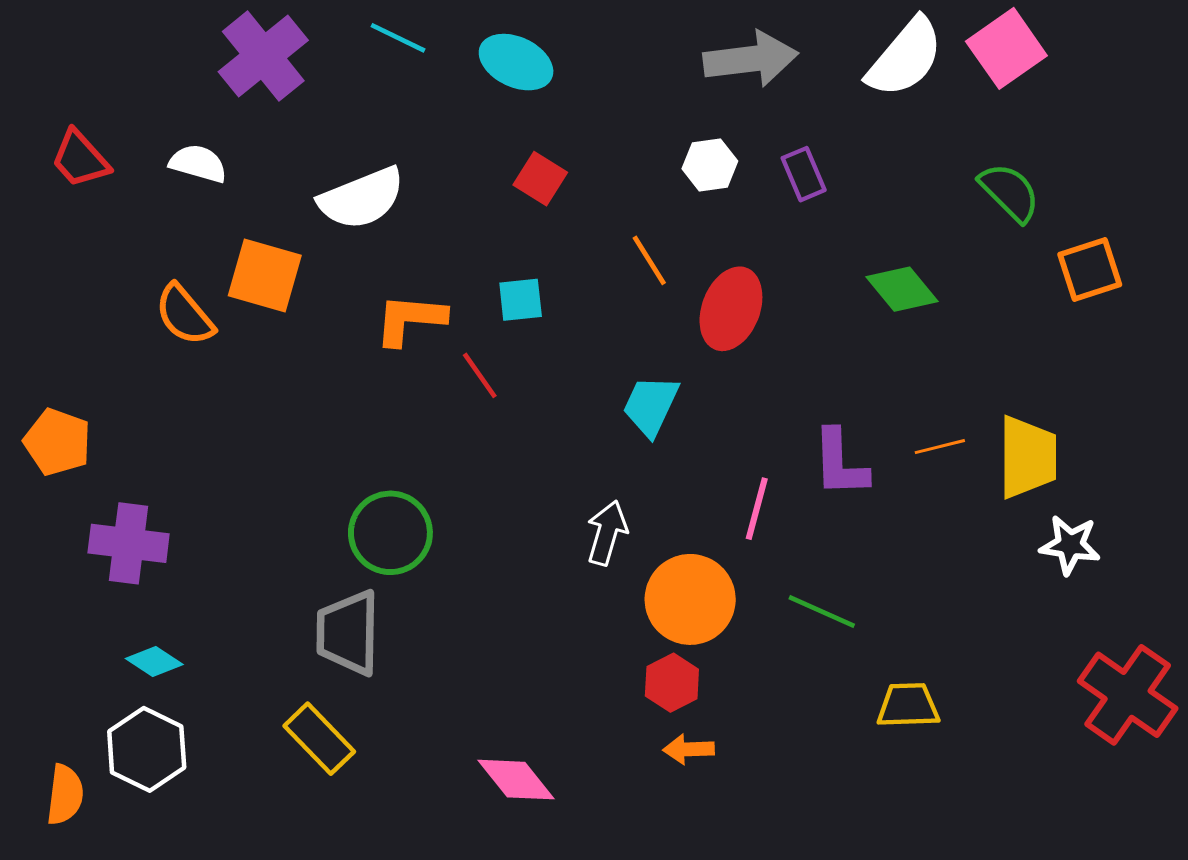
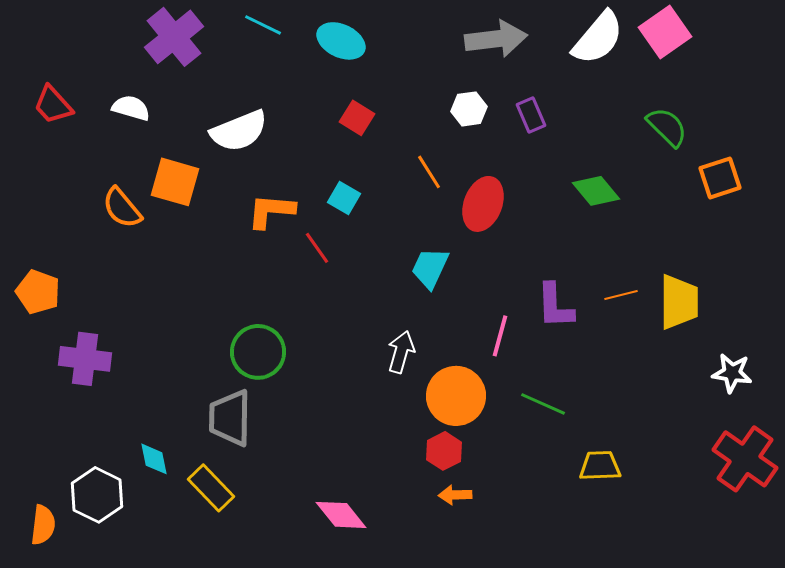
cyan square: (521, 300) -> (344, 198), turned 36
white star: (1070, 545) -> (732, 373), moved
cyan diamond: (154, 661) -> (154, 459), moved, turned 45

